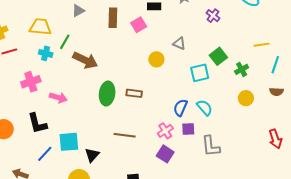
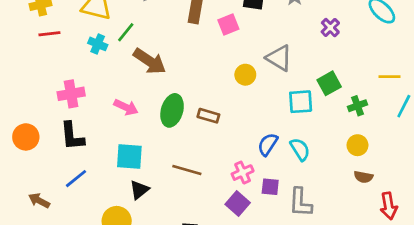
gray triangle: (179, 43) -> (279, 58), size x1.5
pink cross: (31, 82) -> (71, 94), moved
brown semicircle: (276, 92) -> (363, 177), moved
pink arrow: (58, 98) -> (126, 107), moved
purple square: (188, 129) -> (270, 187), moved
cyan square: (69, 142) -> (129, 156), moved

